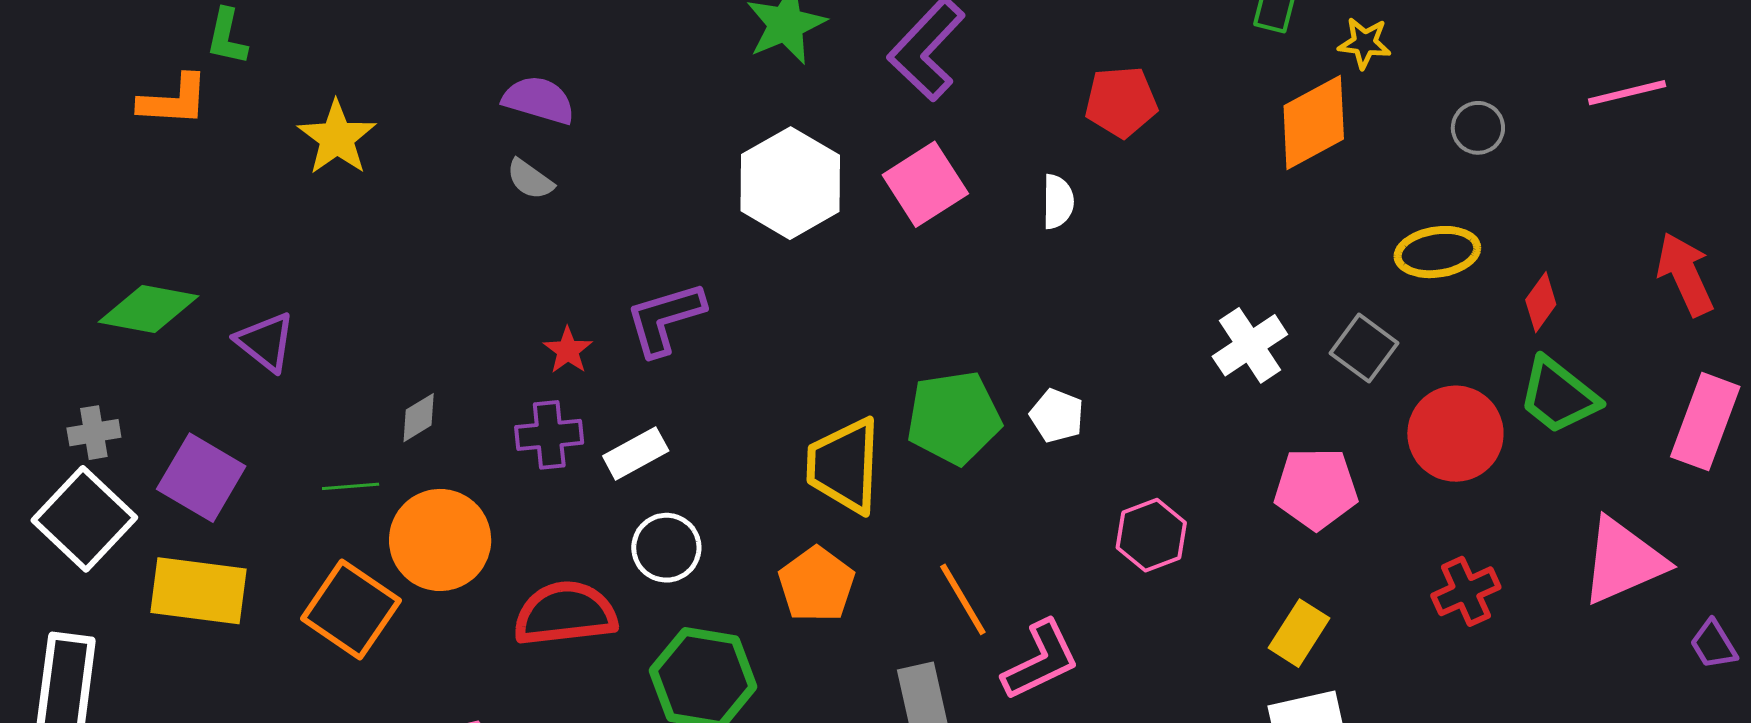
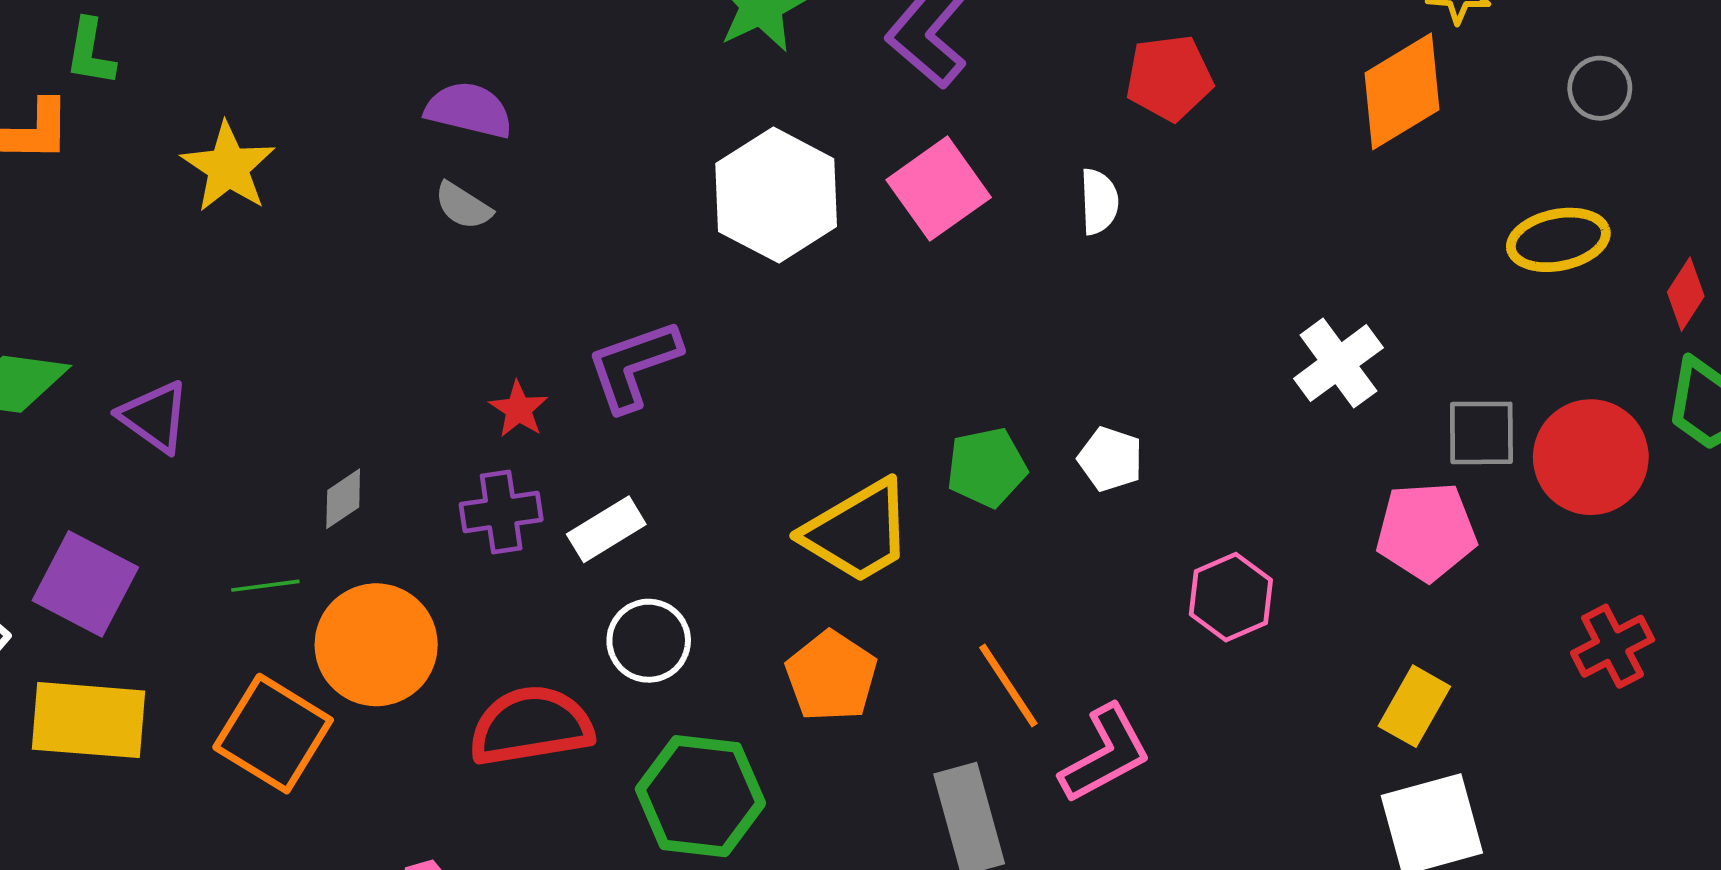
gray square: (1364, 348) -> (1481, 433), moved, turned -34
green pentagon: (954, 418) -> (987, 467), size x0.7
yellow trapezoid: (844, 466) -> (858, 532), turned -120

